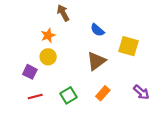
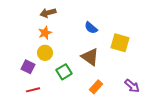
brown arrow: (63, 13) -> (48, 13), moved, turned -77
brown triangle: (96, 61) -> (90, 57), turned -48
green square: (68, 95) -> (64, 72), moved

